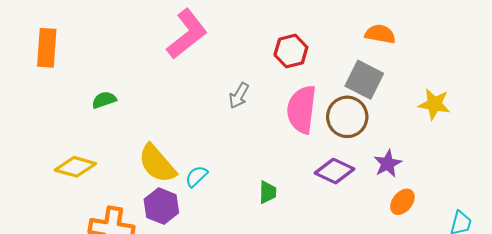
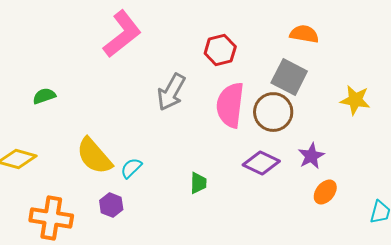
gray arrow: (239, 96) -> (171, 92), size x1.5
purple hexagon: (161, 206) -> (111, 205), moved, size x0.7

